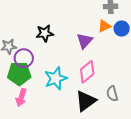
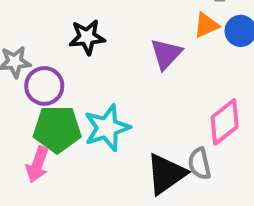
pink diamond: (87, 72) -> (225, 122), moved
green pentagon: (19, 74) -> (57, 129), moved
gray semicircle: (112, 94) -> (199, 164), moved

